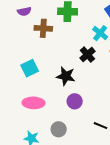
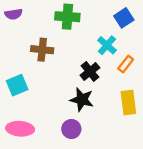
brown cross: (43, 28) -> (42, 50), moved
black star: (66, 76) -> (82, 100), moved

